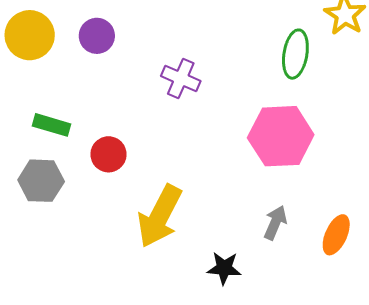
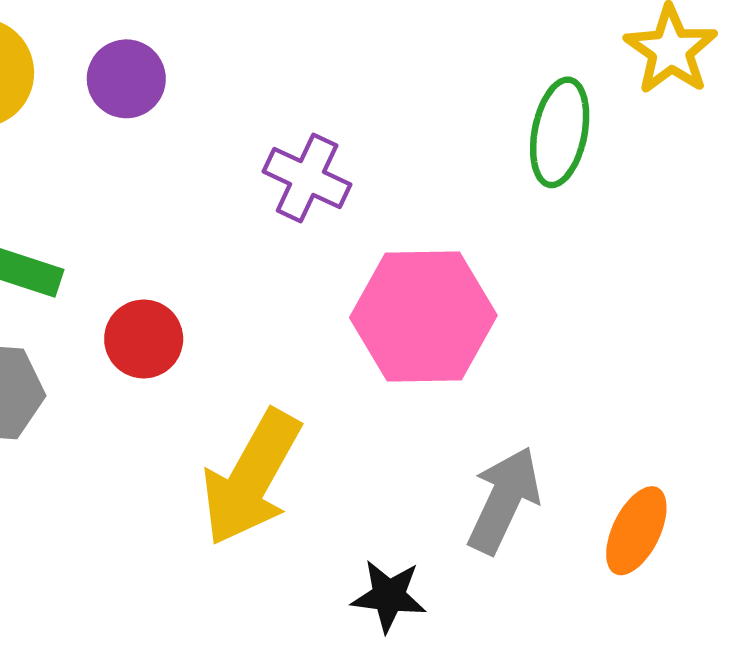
pink hexagon: (281, 136) -> (423, 317), moved
gray arrow: (275, 223) -> (504, 500), size x1.4

